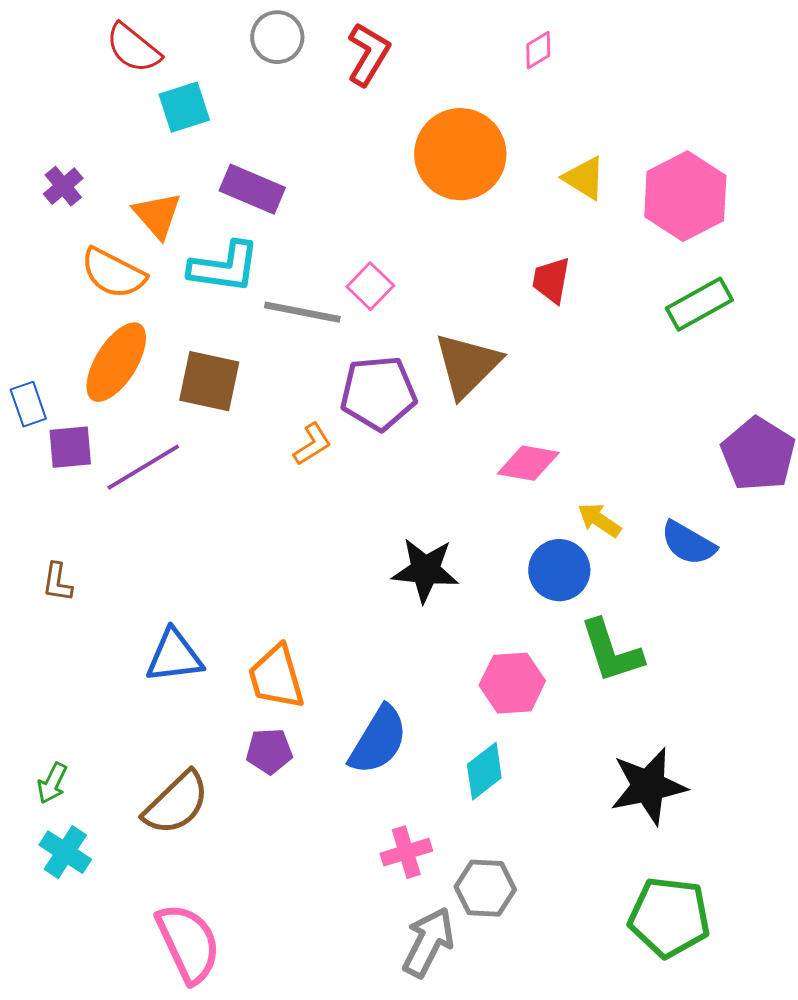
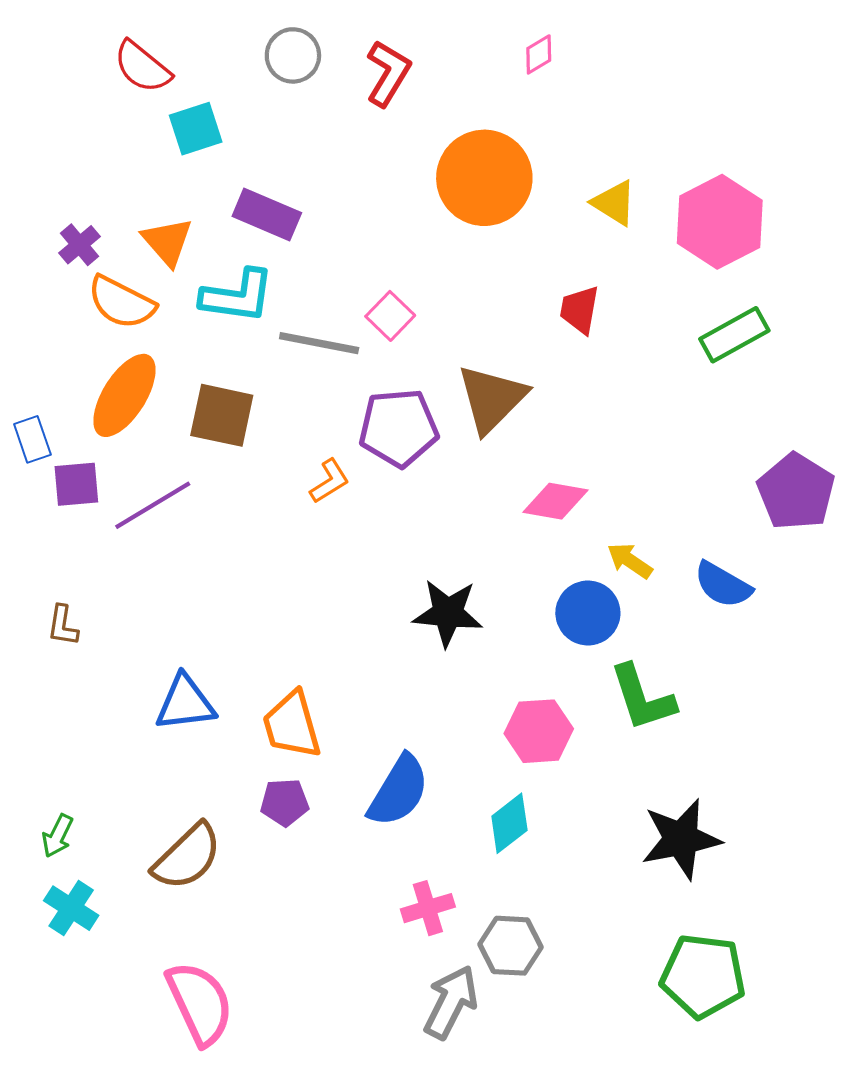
pink diamond: (538, 50) -> (539, 54), moved
purple cross: (63, 186) -> (80, 245), moved

